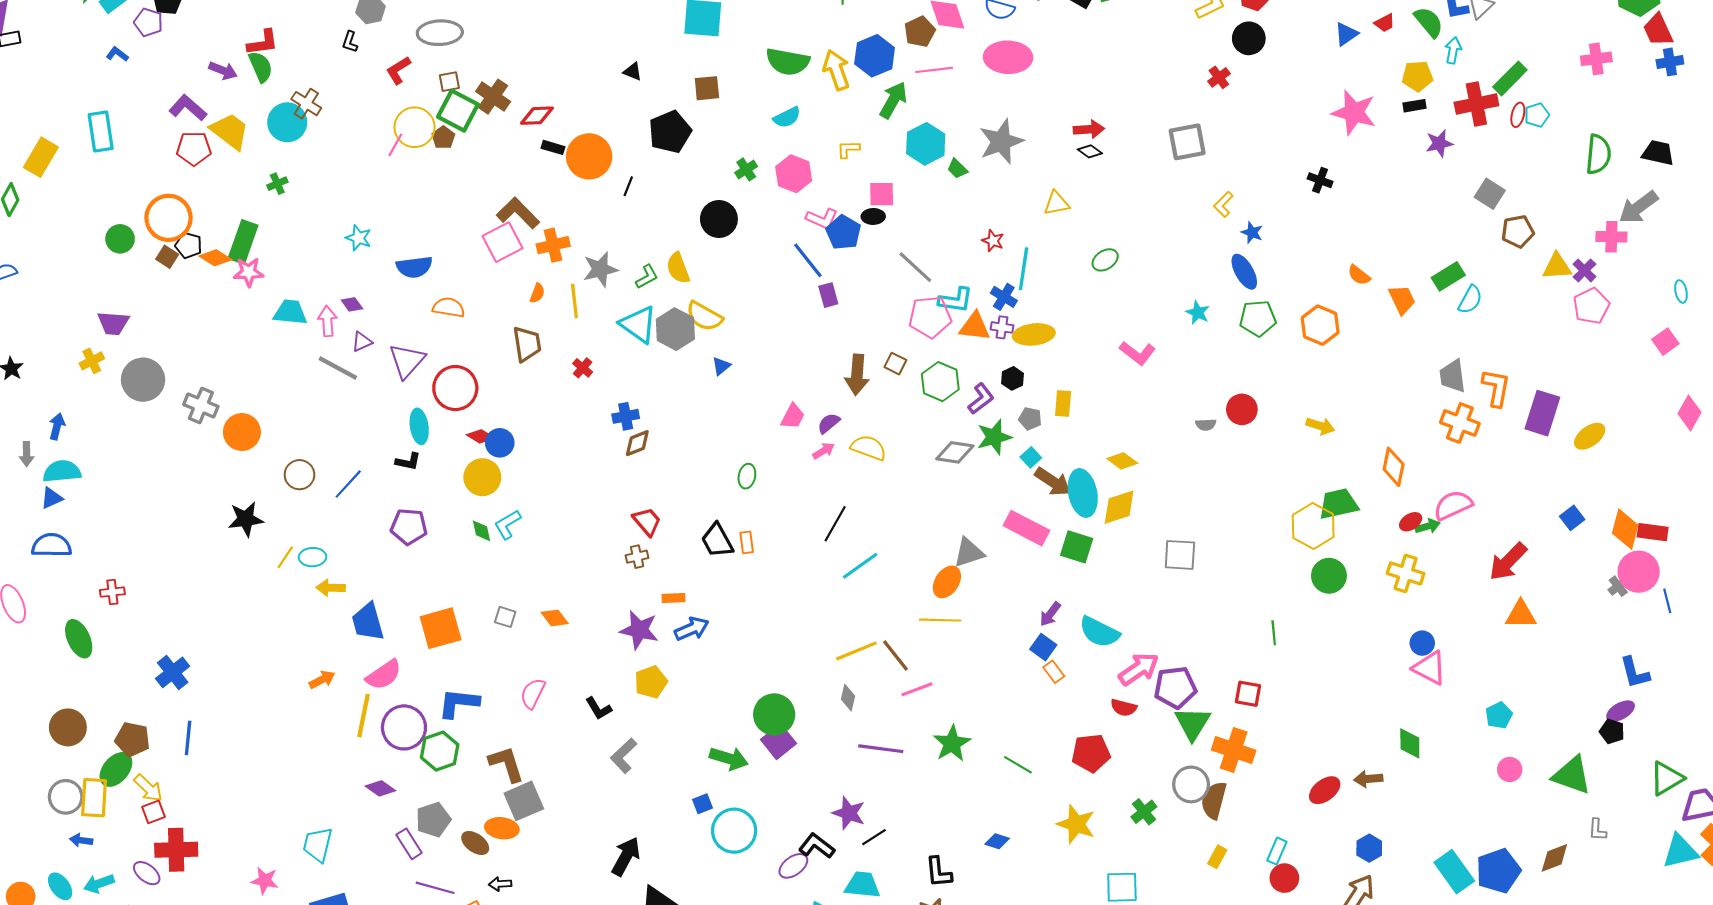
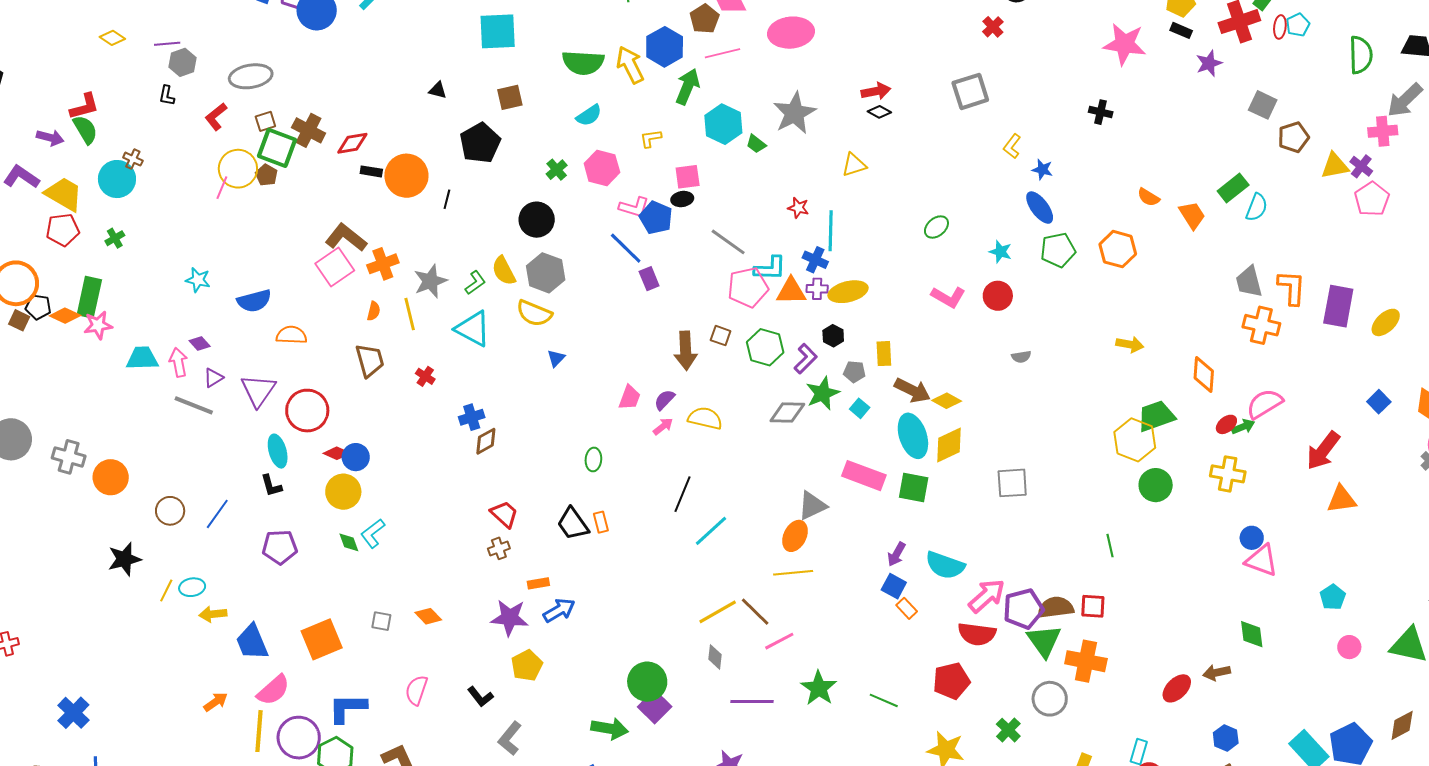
brown cross: (306, 104) -> (133, 159), size x0.7
black rectangle: (1415, 106) -> (1181, 30), turned 40
red pentagon: (194, 148) -> (63, 230), moved
green ellipse: (1105, 260) -> (936, 227), moved
gray hexagon: (675, 329) -> (546, 273), moved
red circle: (1242, 409) -> (998, 296), moved
black L-shape: (408, 462) -> (271, 486), turned 70
brown arrow: (1053, 482) -> (912, 390), moved
red semicircle: (1124, 708) -> (977, 634), size x1.5
brown semicircle: (1214, 800) -> (1056, 607), moved, turned 75

